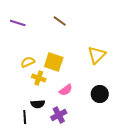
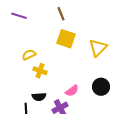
brown line: (60, 21) -> (61, 14), turned 32
yellow square: (54, 62) -> (66, 39), moved
pink semicircle: (66, 90) -> (72, 91), moved

